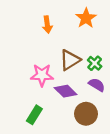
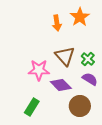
orange arrow: (47, 25) -> (57, 23), moved
brown triangle: (70, 60) -> (65, 56), turned -40

